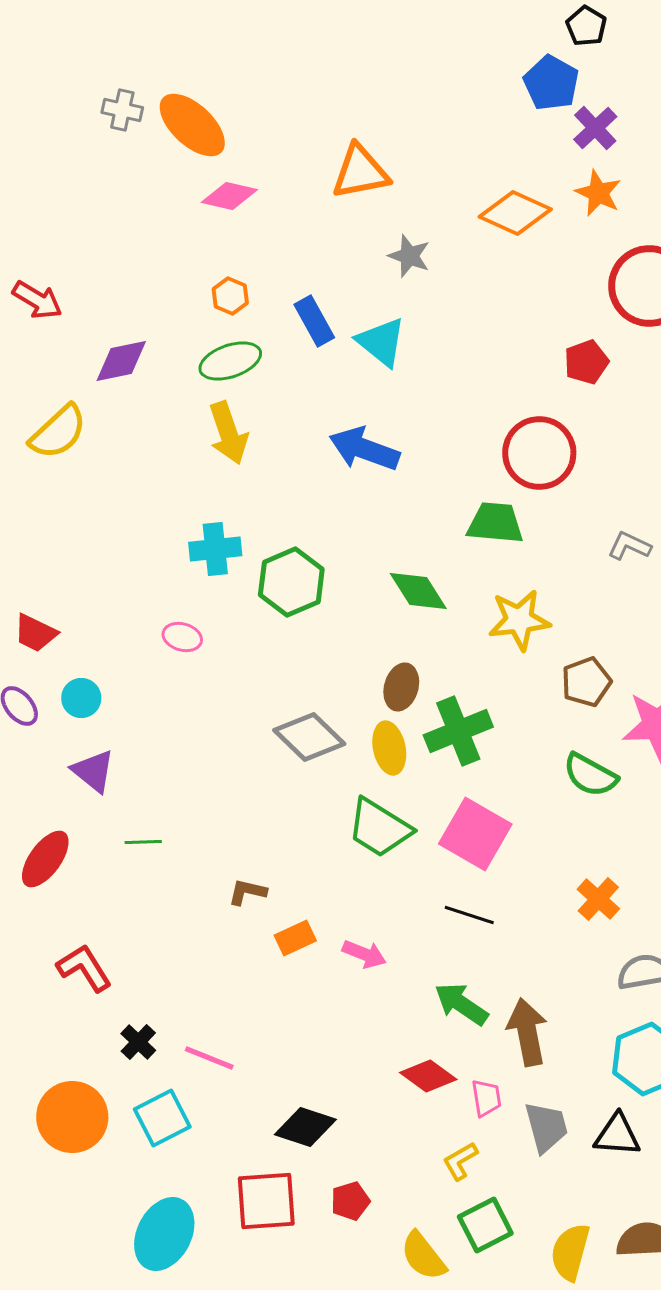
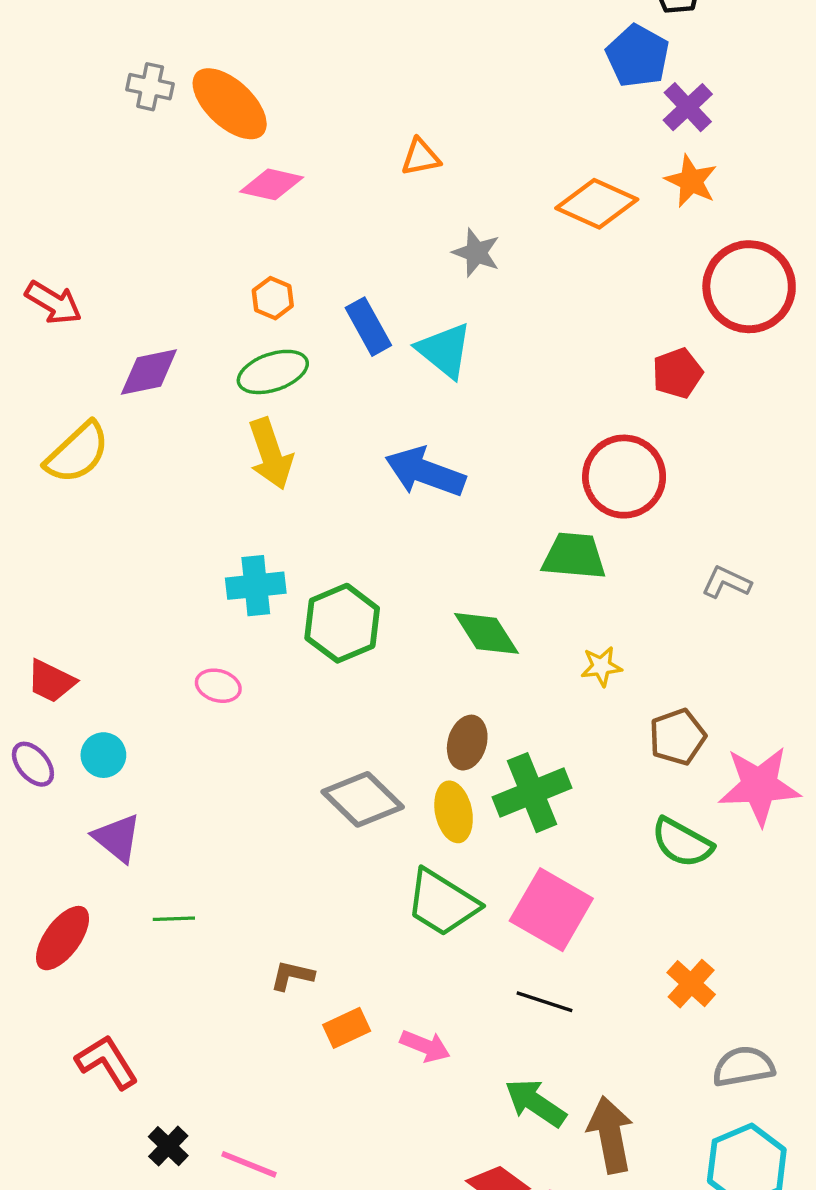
orange triangle: (360, 172) -> (421, 157), size x0.6
yellow star: (519, 620) -> (601, 666), size x0.6

